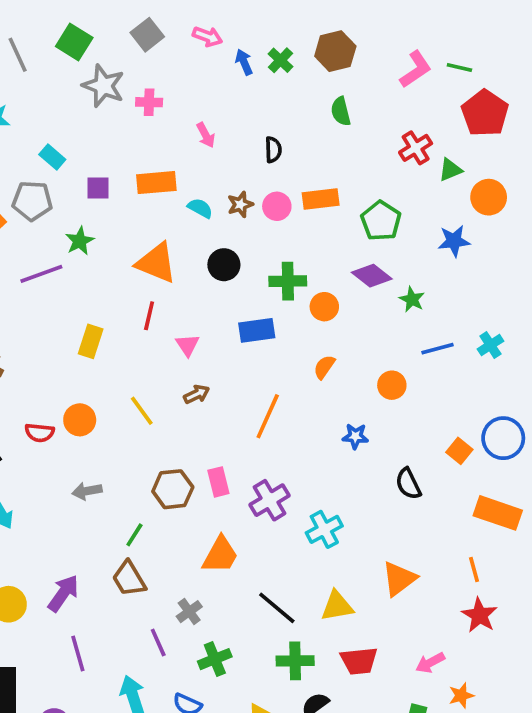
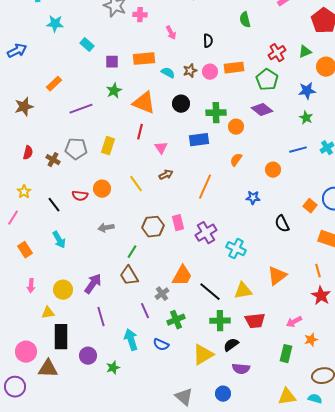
red cross: (416, 148) -> (277, 53), moved
gray pentagon: (32, 201) -> (76, 149), moved
green star: (80, 241) -> (114, 91), moved
green star: (412, 299) -> (306, 118), moved
cyan cross: (324, 529) -> (236, 249), turned -36
orange trapezoid: (220, 555) -> (182, 276), moved

